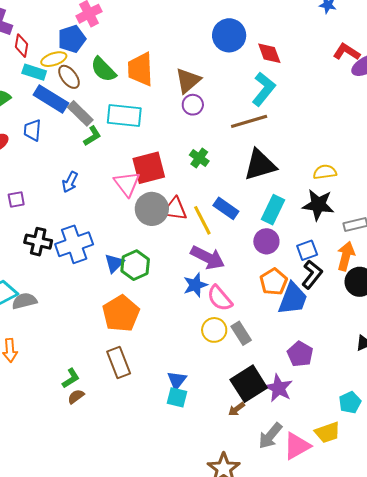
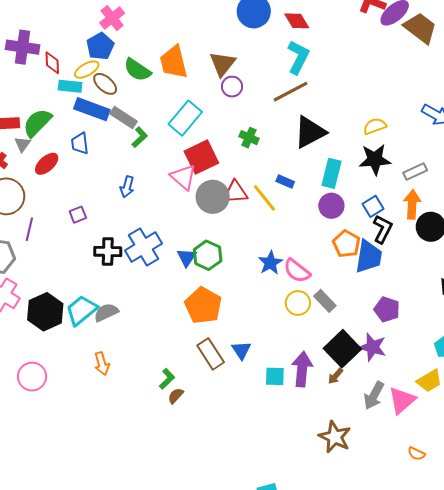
cyan rectangle: (124, 115) -> (185, 118), moved, turned -44
blue rectangle: (226, 208) -> (285, 182), size x0.7
purple arrow: (208, 258) -> (302, 369), moved, turned -100
blue triangle: (177, 380) -> (241, 350), moved

